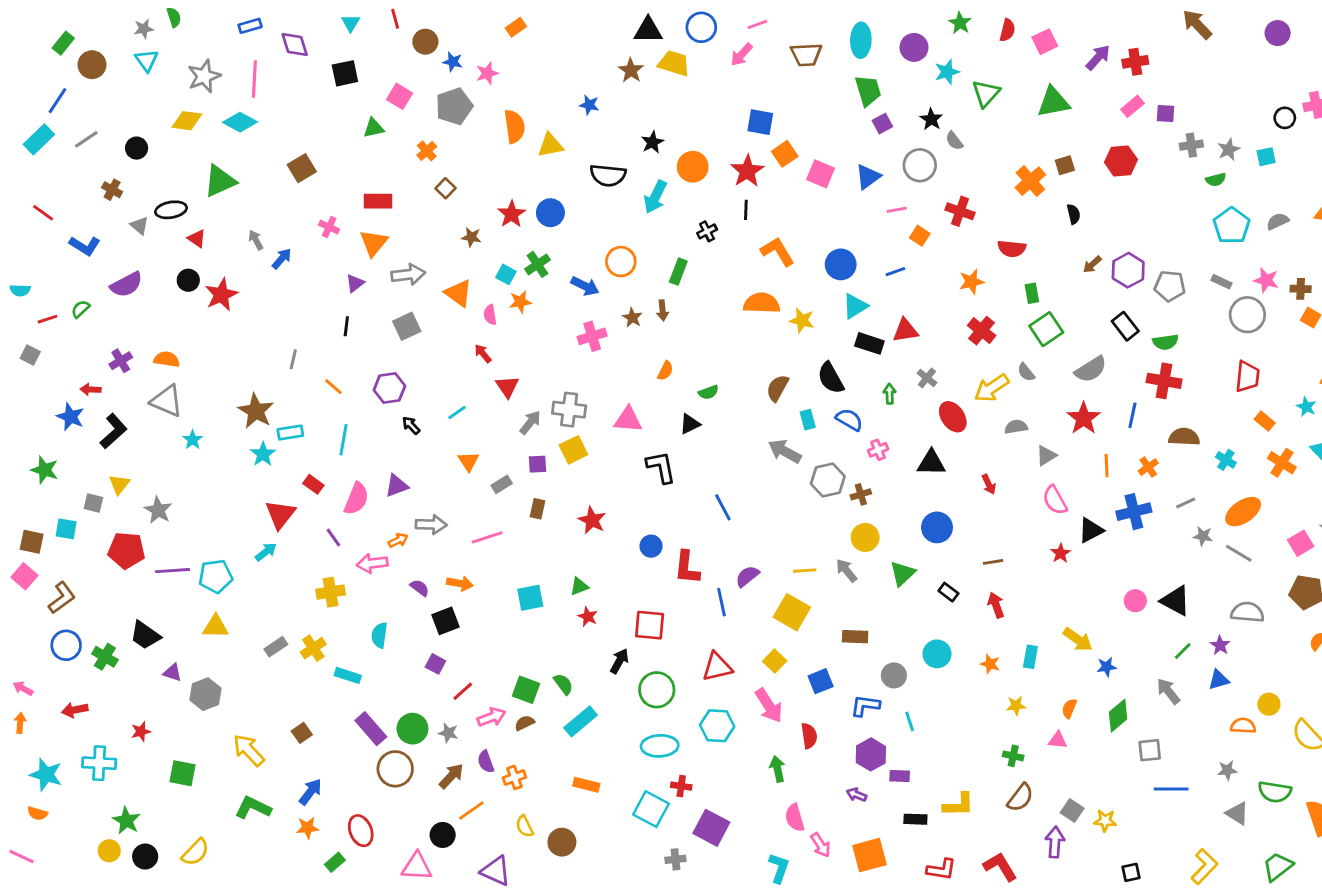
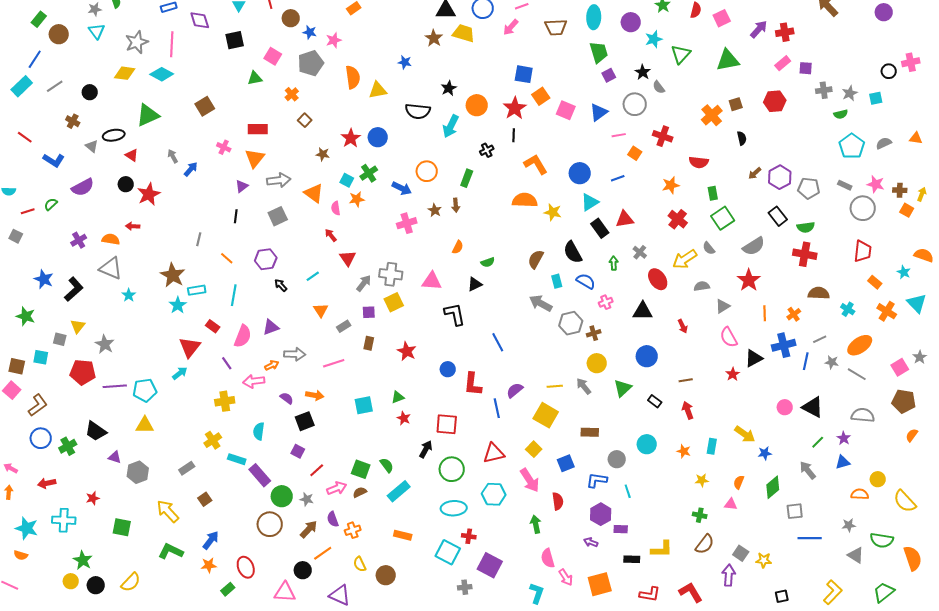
black rectangle: (869, 343) -> (600, 228), turned 36
red arrow: (91, 389) -> (133, 226), moved
blue line: (1132, 415) -> (806, 361), moved
gray rectangle: (276, 647) -> (187, 468), moved
green cross: (105, 657) -> (68, 446), turned 30
purple rectangle: (371, 729) -> (260, 475), moved

